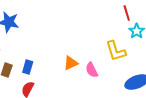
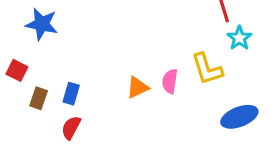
pink semicircle: (92, 70) -> (170, 81), moved, turned 35

